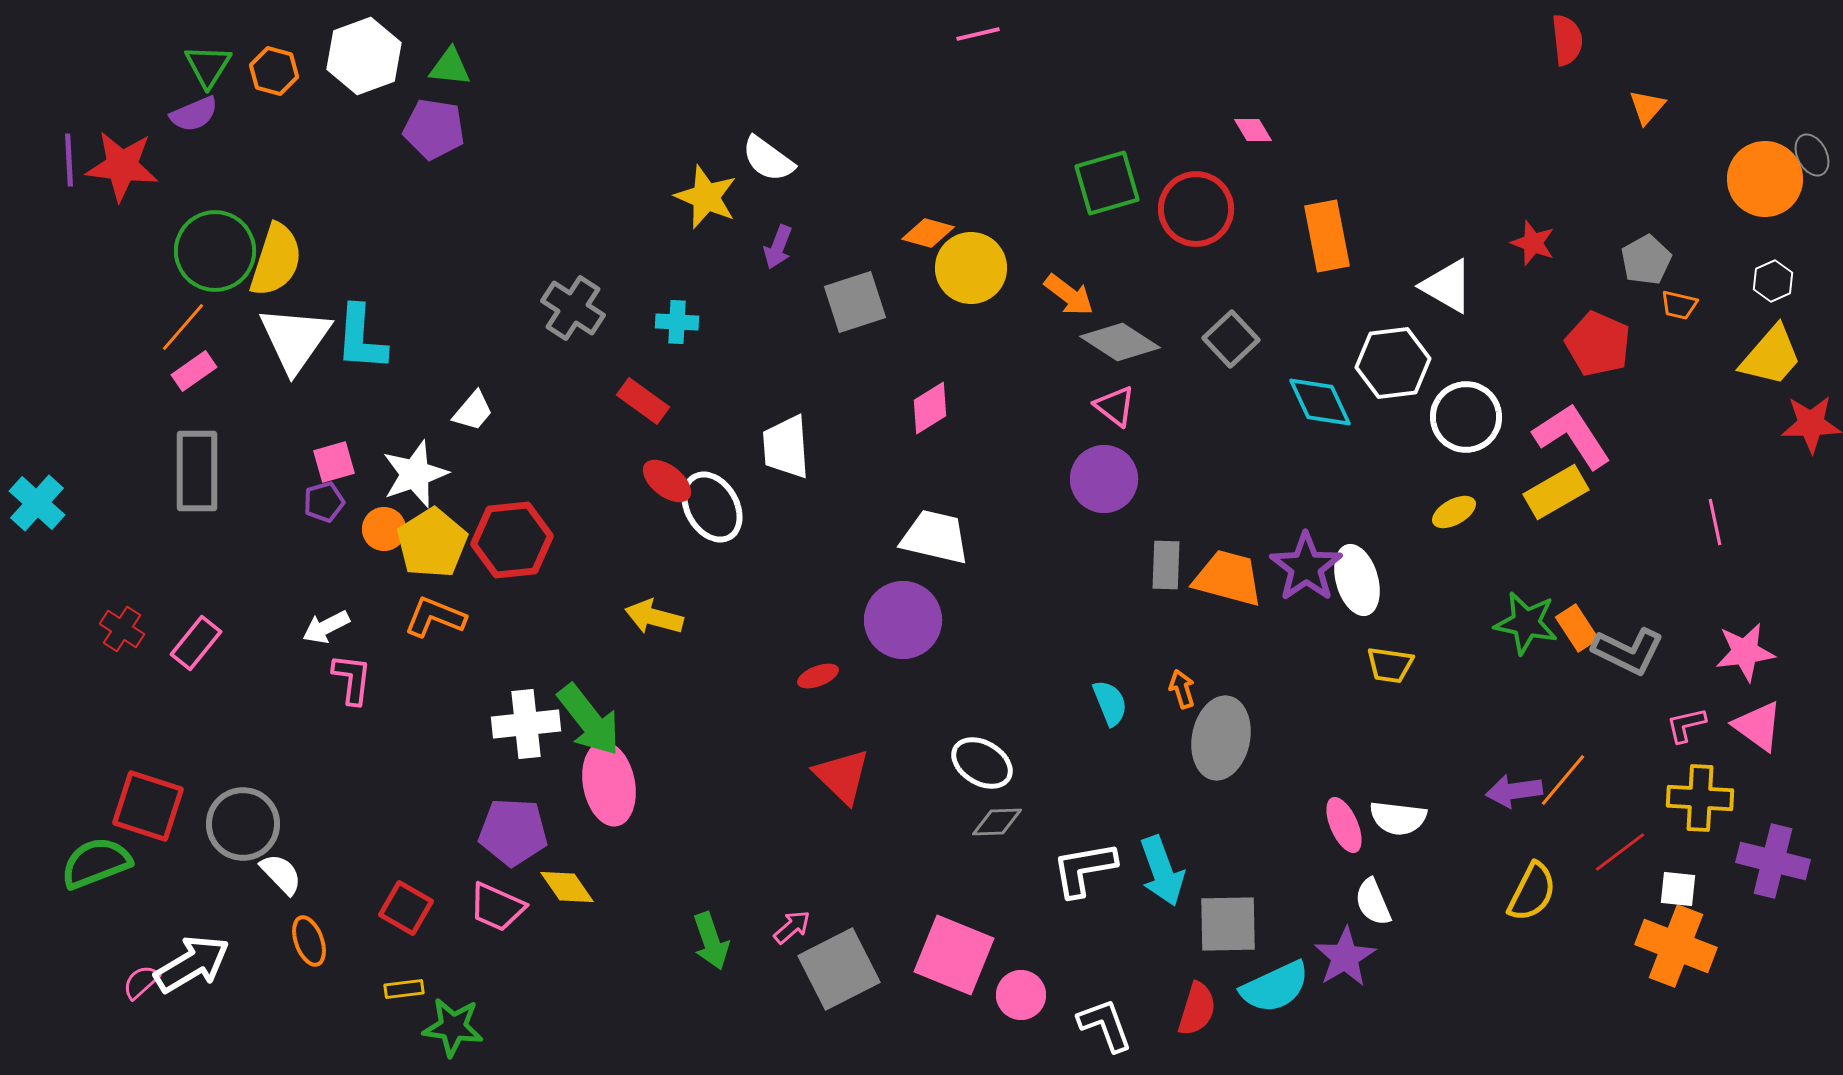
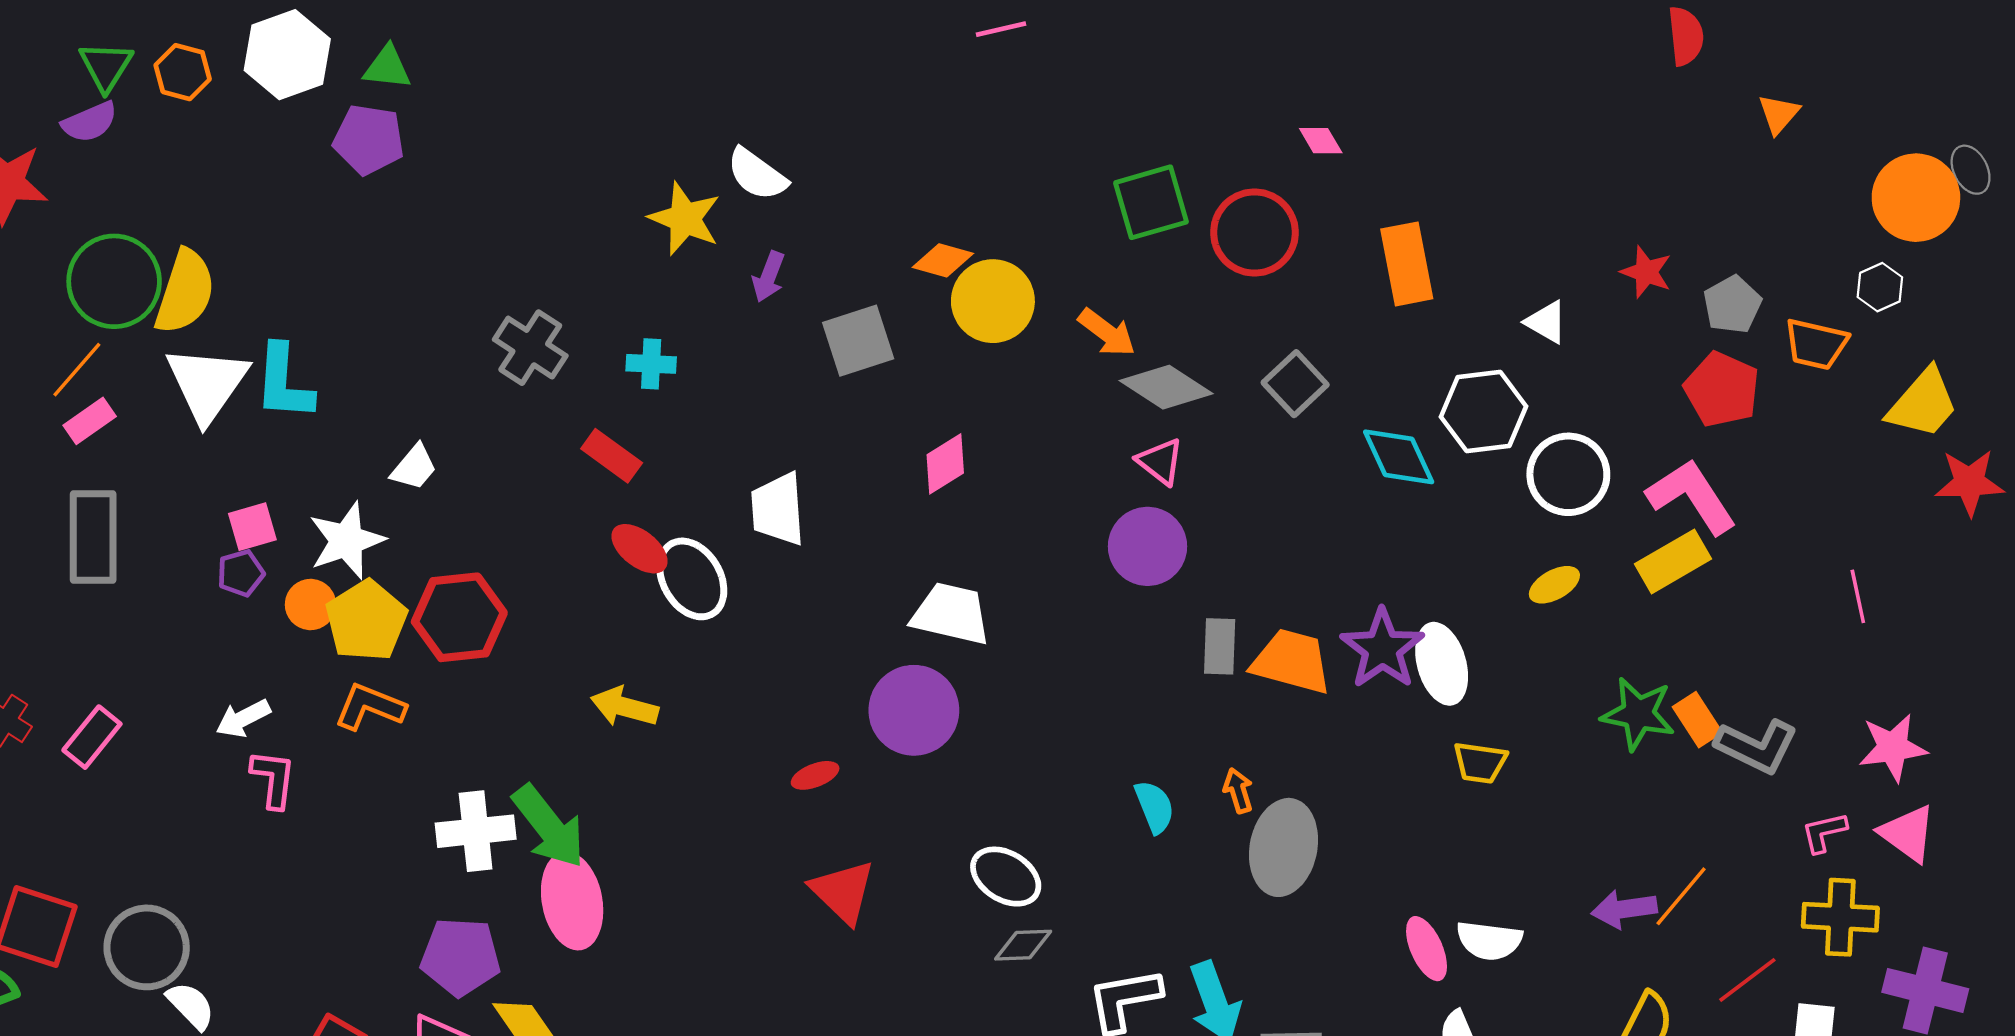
gray pentagon: (1646, 260) -> (1732, 305), moved
white hexagon: (1773, 281) -> (1880, 287), moved
white triangle: (1447, 286) -> (1546, 322), size x0.7
orange trapezoid: (1679, 305) -> (1816, 344), size x1.5

